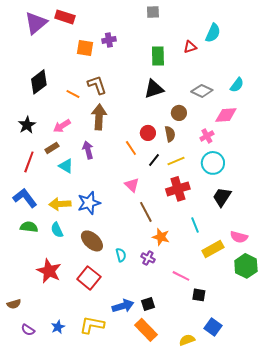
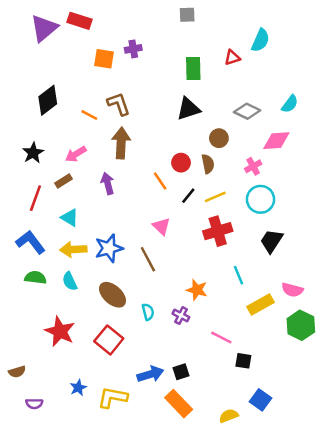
cyan triangle: (66, 166) -> (70, 218), moved
brown line: (146, 212) -> (148, 259), moved
blue star: (58, 327) -> (78, 388), moved
purple semicircle: (28, 330) -> (34, 404), turned -32

